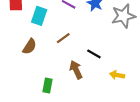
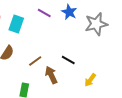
brown line: (63, 38) -> (35, 61), moved
yellow arrow: (117, 75) -> (90, 80), turned -64

